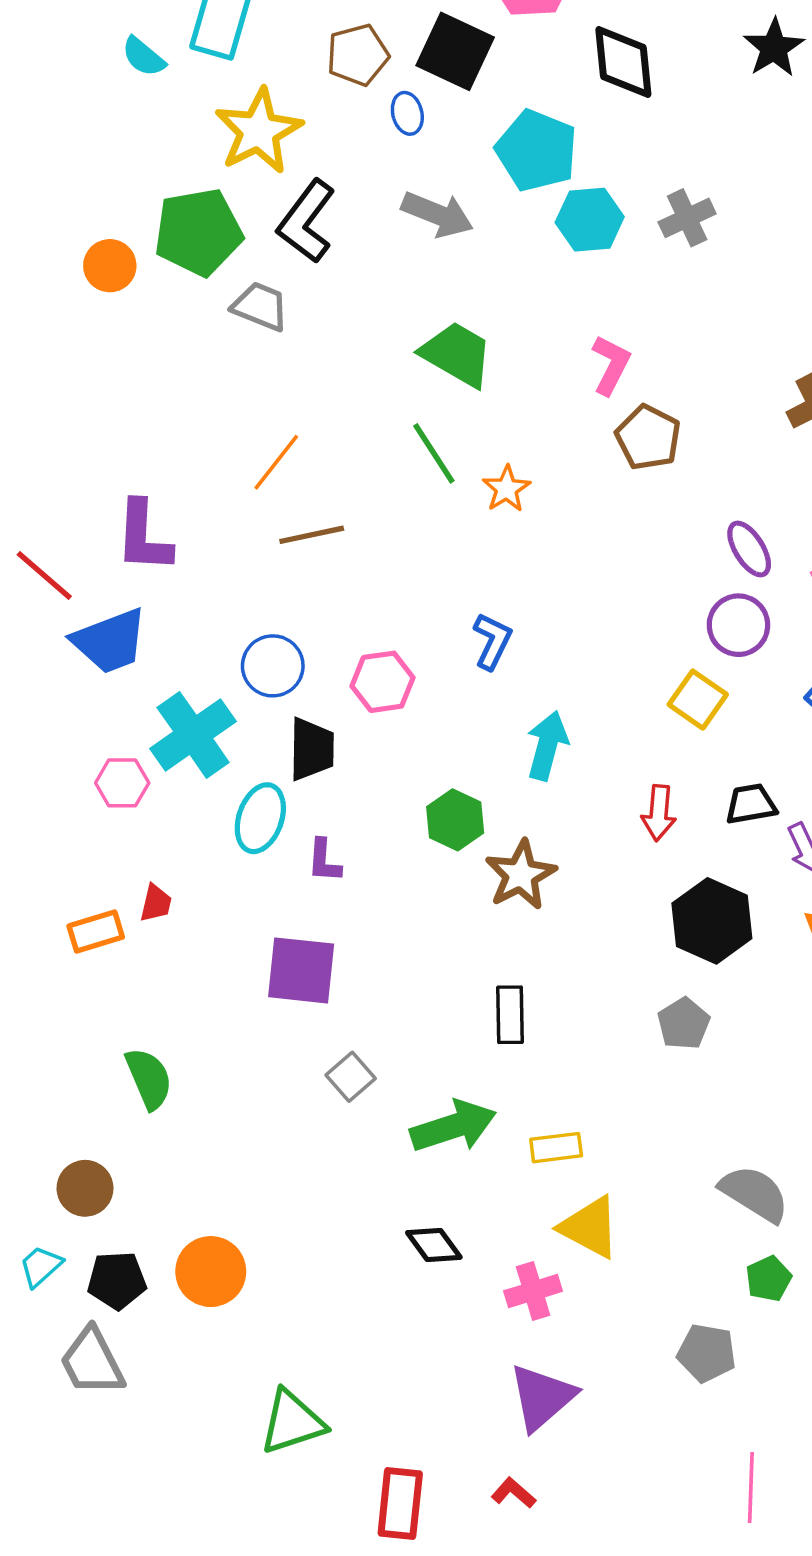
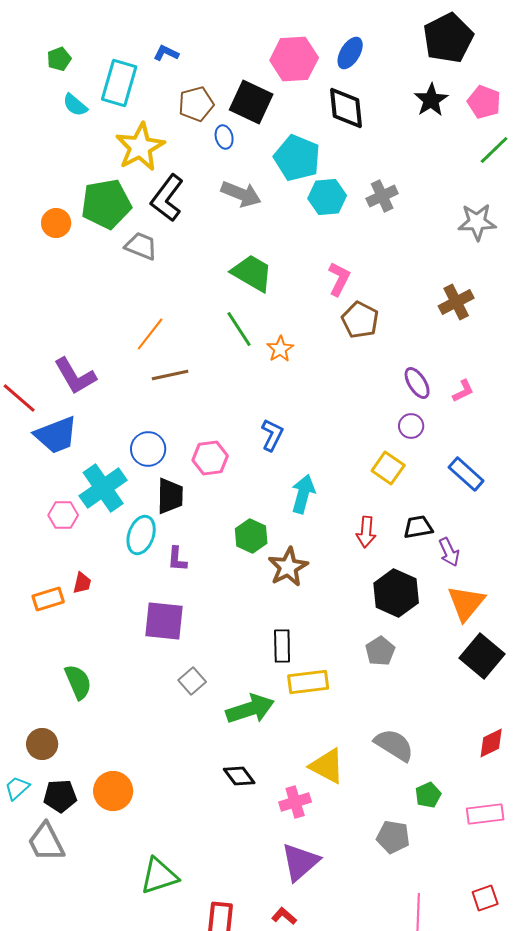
purple L-shape: (143, 537) -> (75, 376), turned -33
purple circle: (738, 625) -> (411, 426), size x0.7
yellow rectangle: (556, 1148) -> (308, 682), moved, size x1.4
gray semicircle: (754, 1194) -> (394, 745), moved

